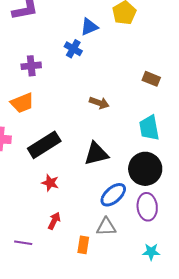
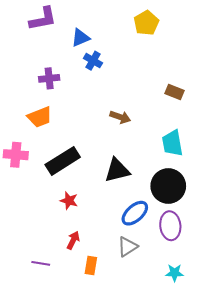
blue triangle: (89, 27) -> (80, 38), moved
gray triangle: (106, 227) -> (127, 247), turned -30
orange rectangle: (83, 245) -> (91, 265), moved

